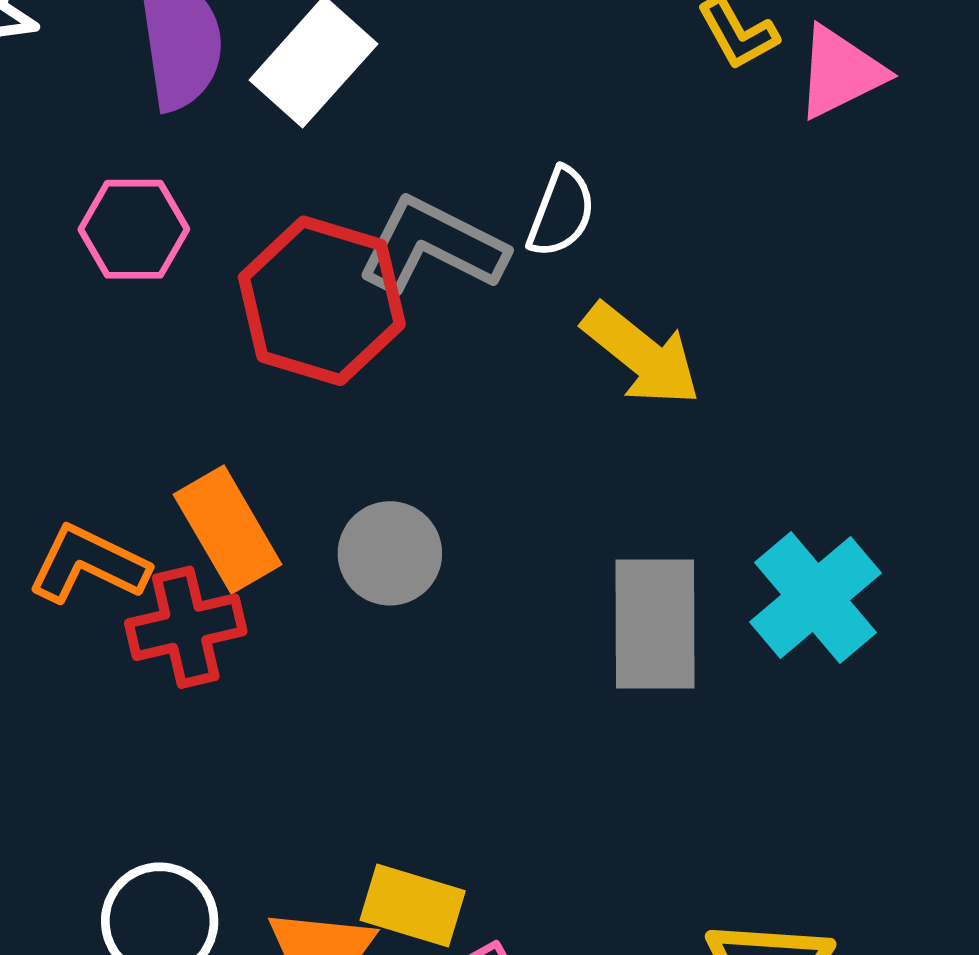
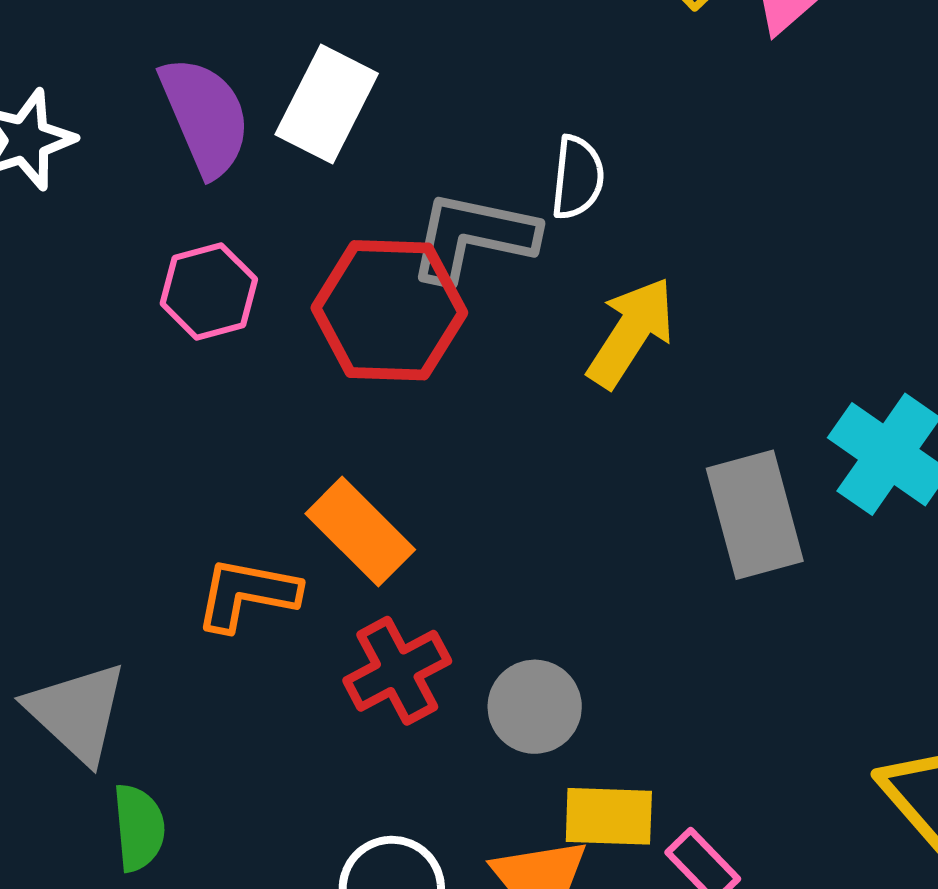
yellow arrow: (641, 354) -> (631, 332), moved, turned -81
gray circle: (390, 553) -> (535, 707), moved
red cross: (186, 627) -> (397, 671), moved

